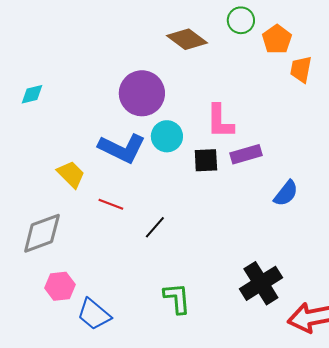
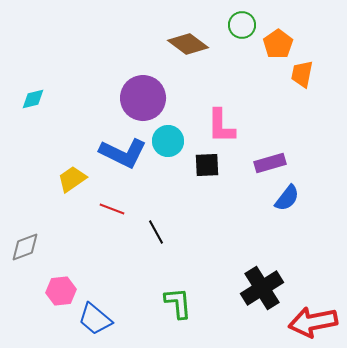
purple rectangle: (246, 154) -> (270, 163), moved
yellow trapezoid: (71, 174) -> (72, 179), turned -80
black line: (155, 227) -> (156, 232), turned -70
gray diamond: (42, 233) -> (25, 247), moved, size x0.7

